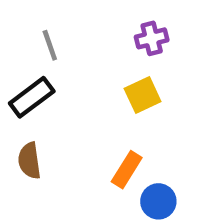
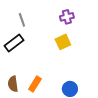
brown semicircle: (29, 161) -> (13, 84), moved
orange rectangle: (127, 170) -> (35, 84), moved

